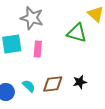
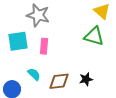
green triangle: (77, 33) -> (94, 36), moved
cyan semicircle: (29, 86) -> (34, 74), moved

